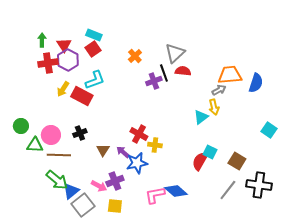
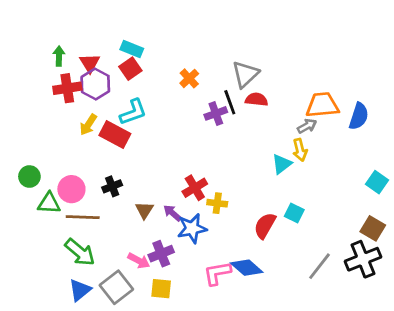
red cross: (139, 134) -> (195, 188), turned 30
red semicircle: (200, 161) -> (265, 226), moved
brown square: (237, 161) -> (373, 228), moved
black cross: (259, 185) -> (363, 259), turned -30
blue triangle: (71, 191) -> (80, 290), moved

